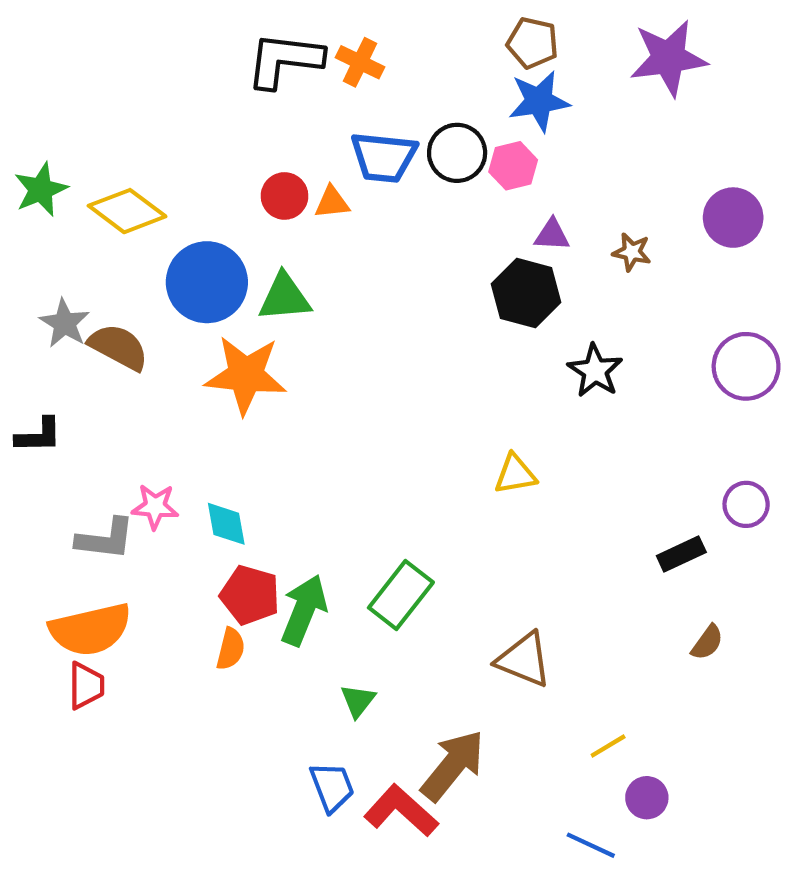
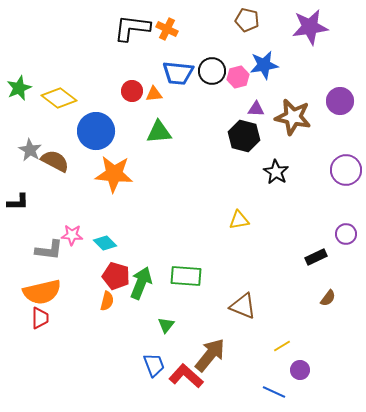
blue star: (539, 101) -> (264, 65), moved
brown star: (632, 252) -> (293, 117), size x2.0
green triangle: (285, 297) -> (159, 132), moved
cyan diamond: (226, 524) -> (105, 243), turned -35
green rectangle: (401, 595) -> (186, 276), turned 56

